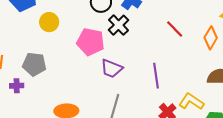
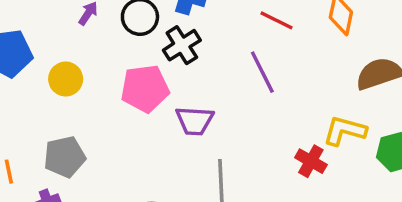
black cross: (119, 25) -> (182, 45), turned 30
purple line: (156, 76) -> (262, 72), moved

